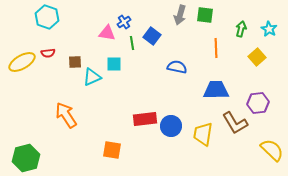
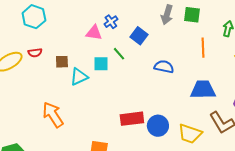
green line: (132, 43) -> (119, 54), moved, turned -32
yellow trapezoid: (203, 134) -> (190, 134), turned -80

